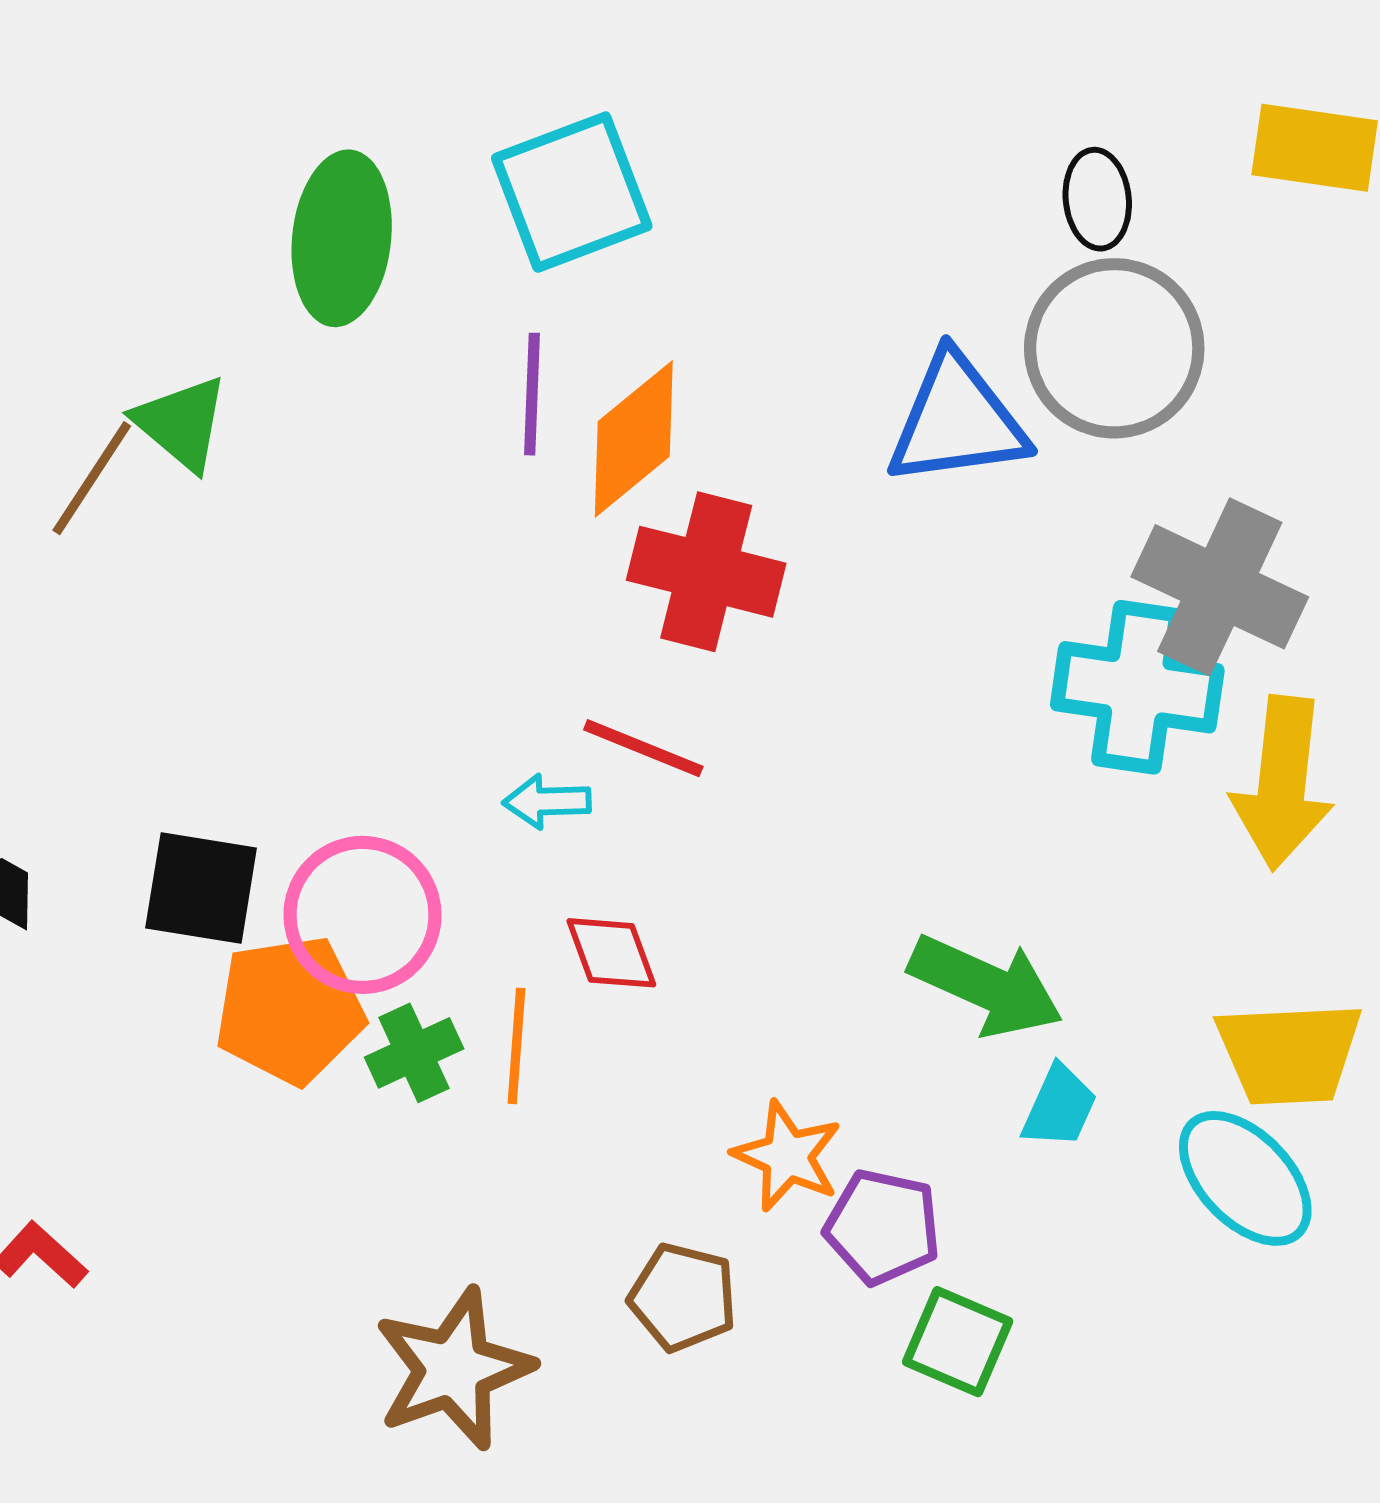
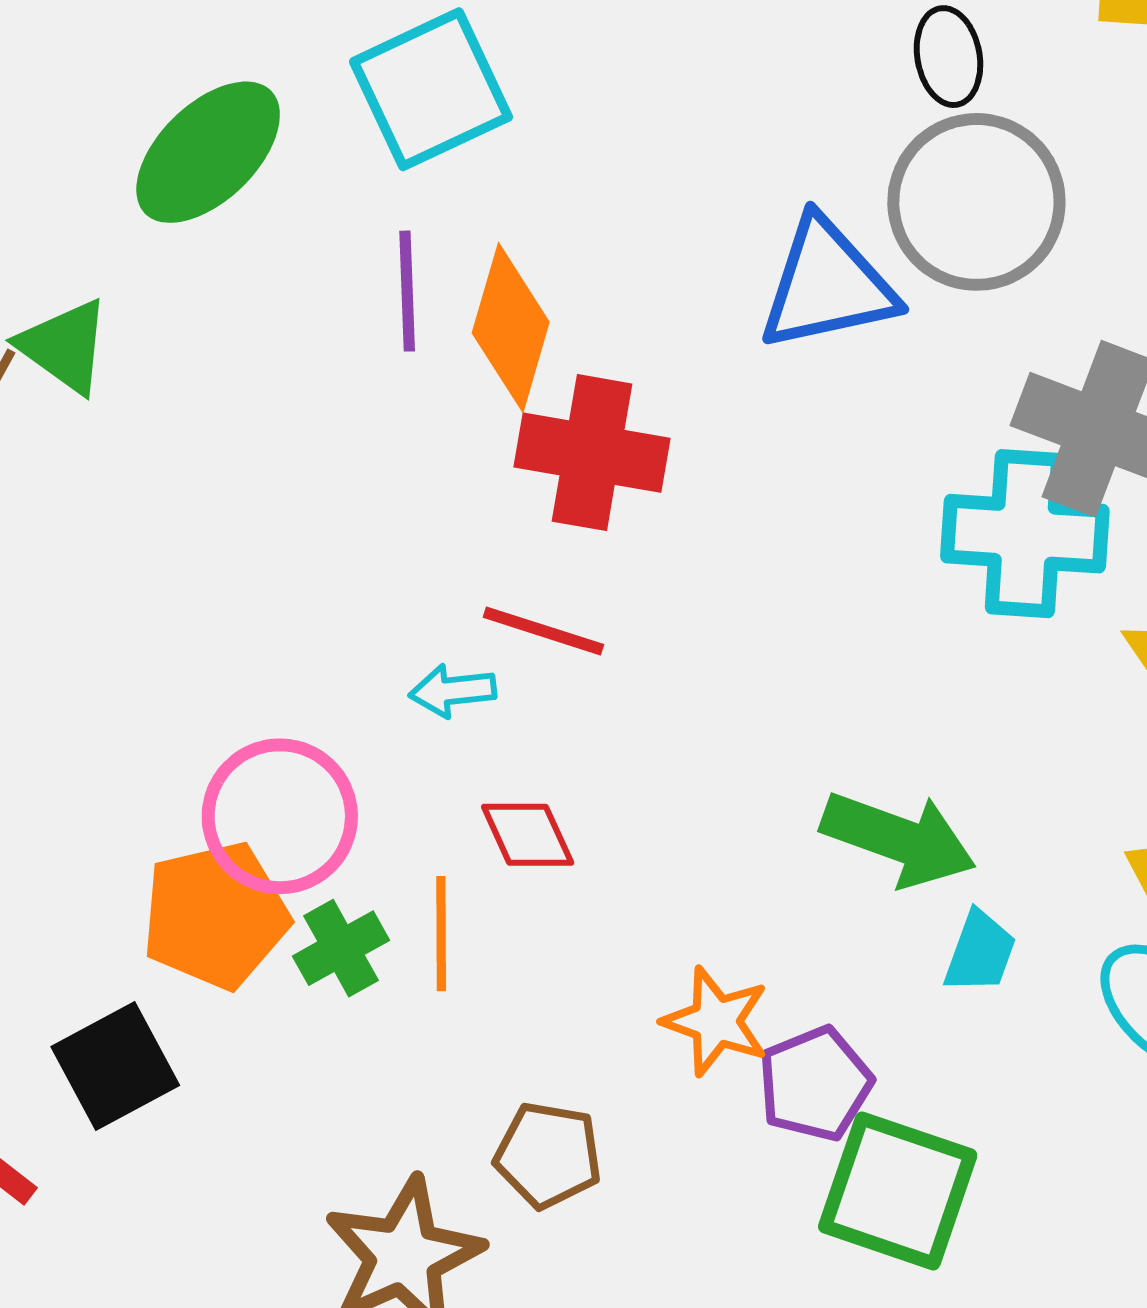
green ellipse: (342, 238) -> (208, 152), turned 44
orange diamond: (634, 439) -> (511, 327), turned -30
black square: (201, 888) -> (115, 1066), moved, turned -33
purple pentagon: (883, 1227) -> (815, 1084), turned -30
brown pentagon: (683, 1297) -> (548, 1155), moved
green square: (958, 1342) -> (898, 1191), size x1.5

